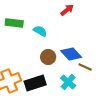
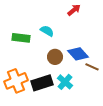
green rectangle: (14, 23) -> (21, 38), moved
cyan cross: (68, 82) -> (65, 82), moved

